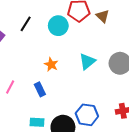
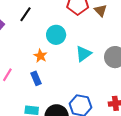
cyan circle: (58, 26) -> (56, 35), moved
orange star: (51, 64) -> (40, 56), moved

